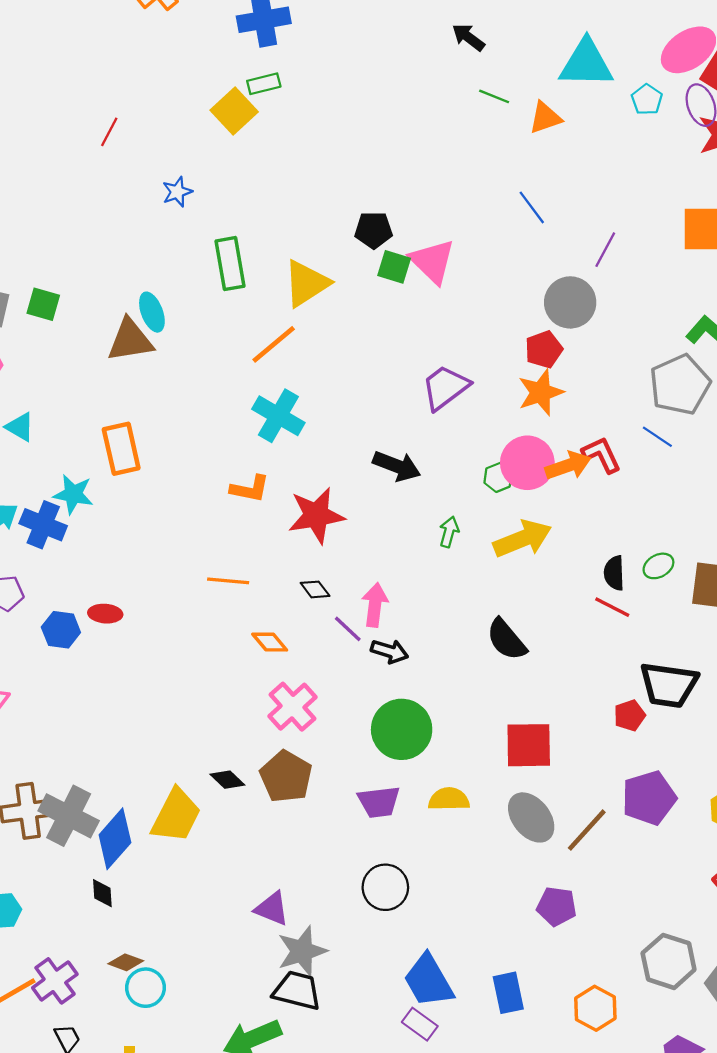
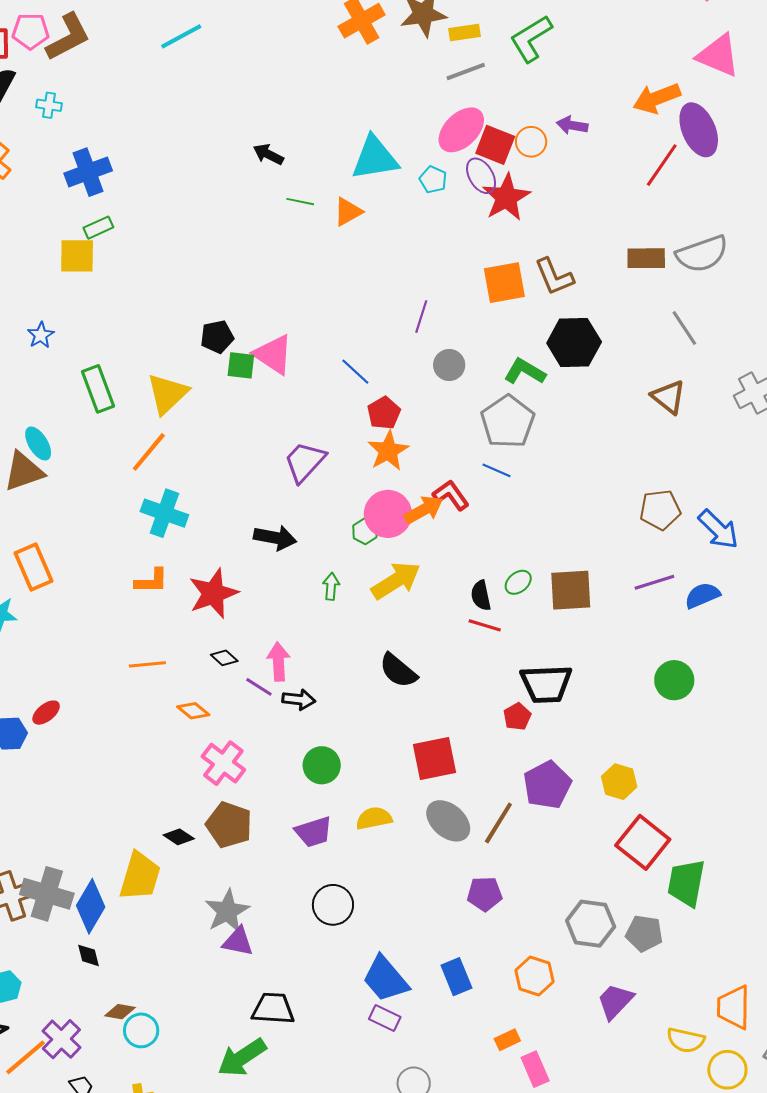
yellow square: (234, 111) -> (77, 256), turned -36
blue line: (532, 207) -> (355, 372), moved
gray circle: (570, 302) -> (449, 365), moved, size x0.7
red ellipse: (105, 614) -> (46, 713), turned -32
green circle: (402, 729) -> (322, 765), size x0.7
gray star: (302, 951) -> (227, 911), moved

